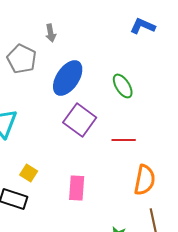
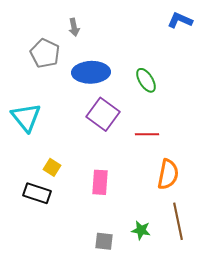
blue L-shape: (143, 26) -> (180, 20), moved
blue ellipse: (68, 78) -> (91, 72), turned 54

